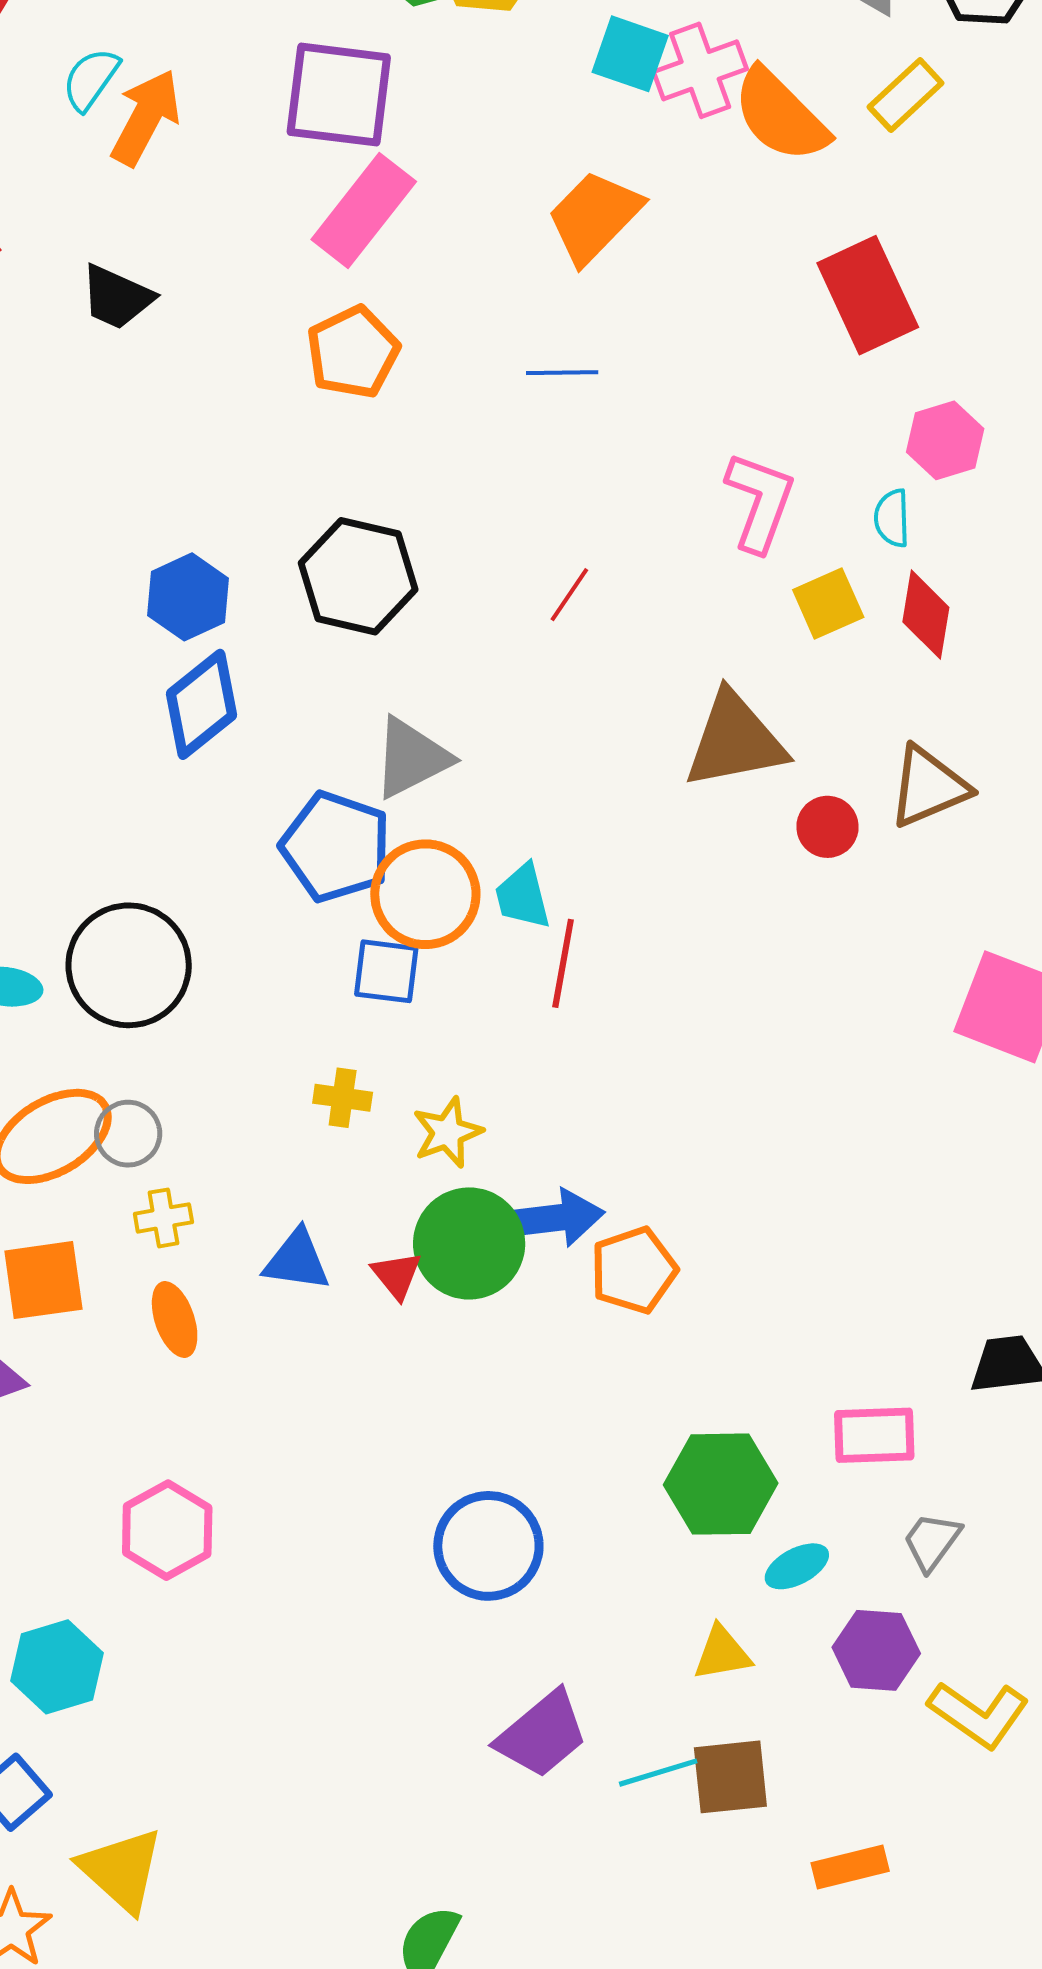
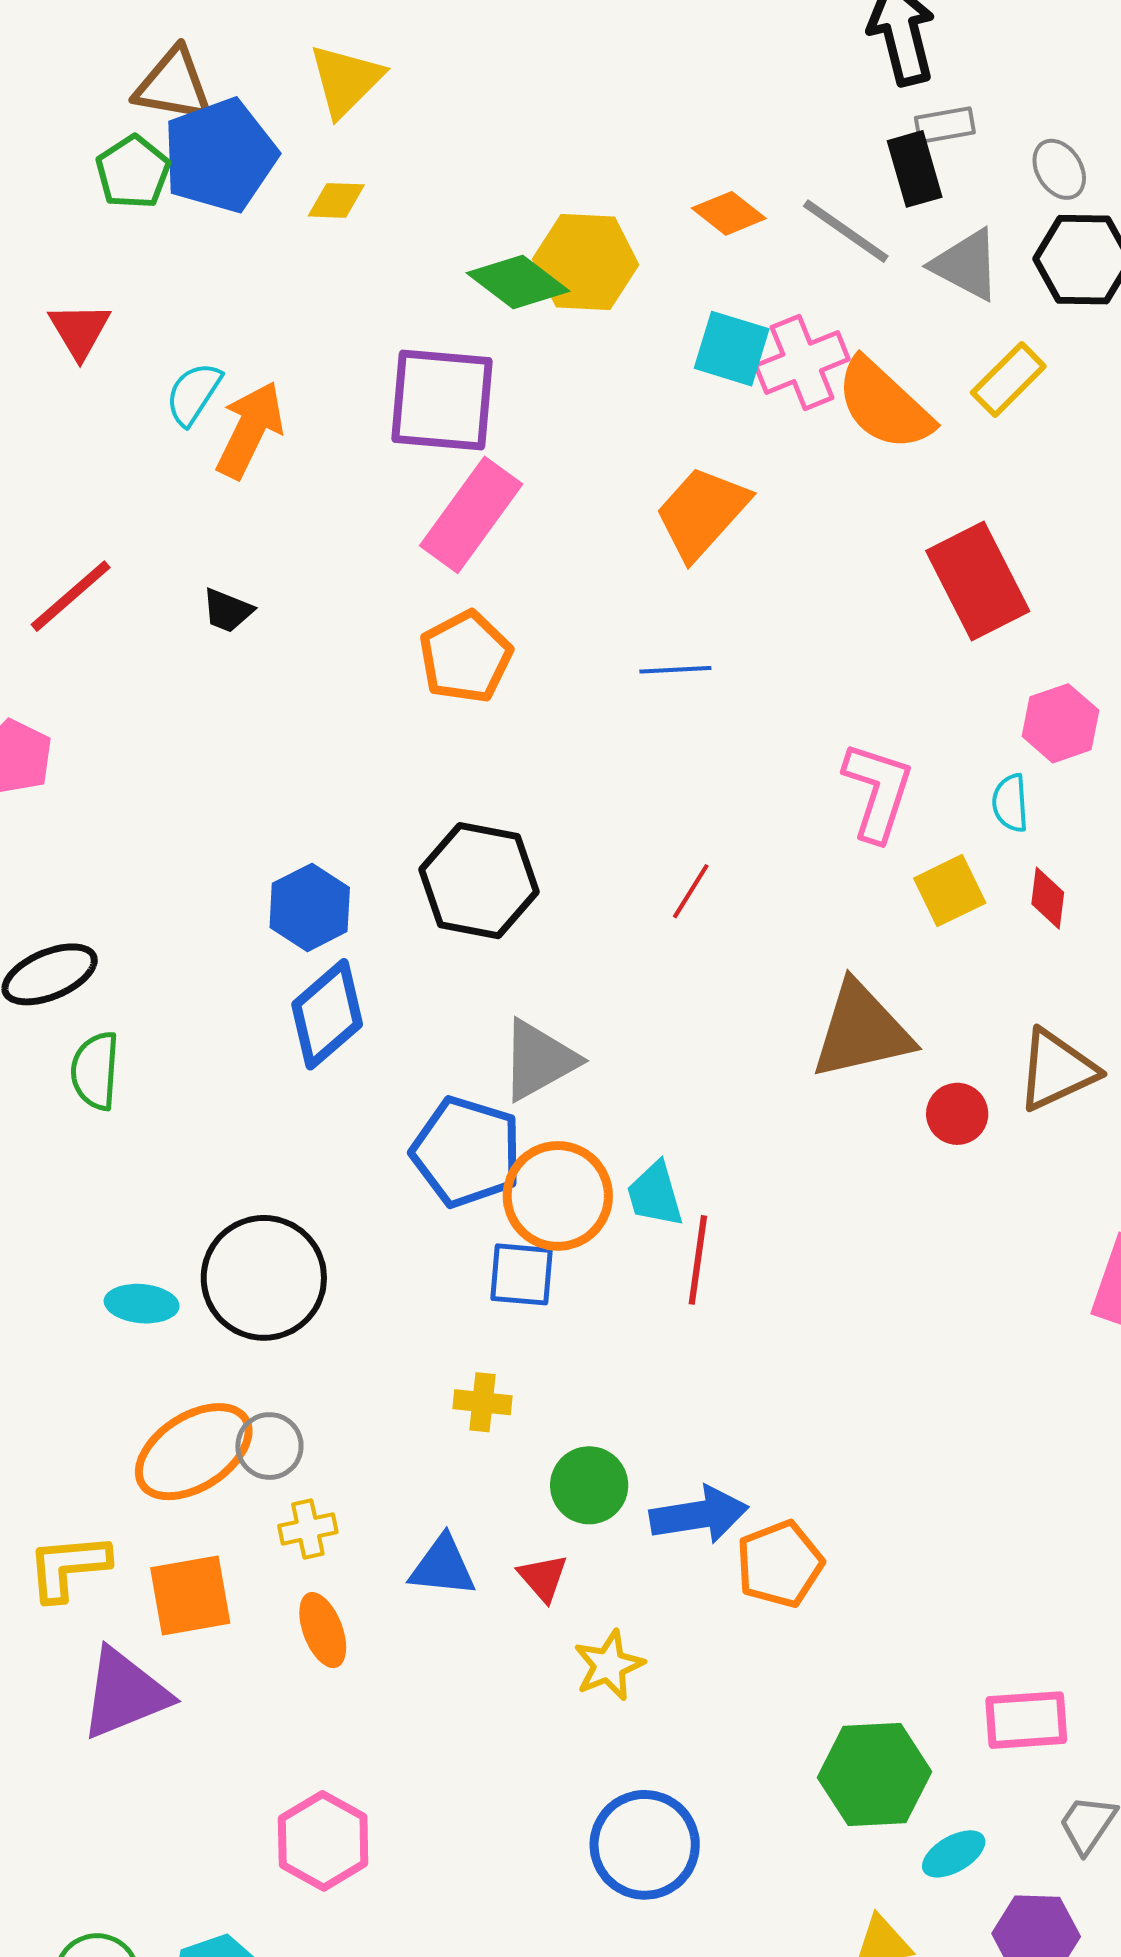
black trapezoid: (117, 297) -> (228, 610), size x0.7
red diamond: (926, 615) -> (1048, 898), size x0.7
yellow star: (447, 1132) -> (609, 1665), moved
green circle: (469, 1243) -> (589, 1485), moved, size x0.7

